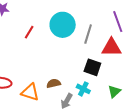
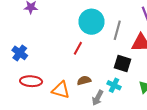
red line: (29, 32) -> (78, 48), moved

